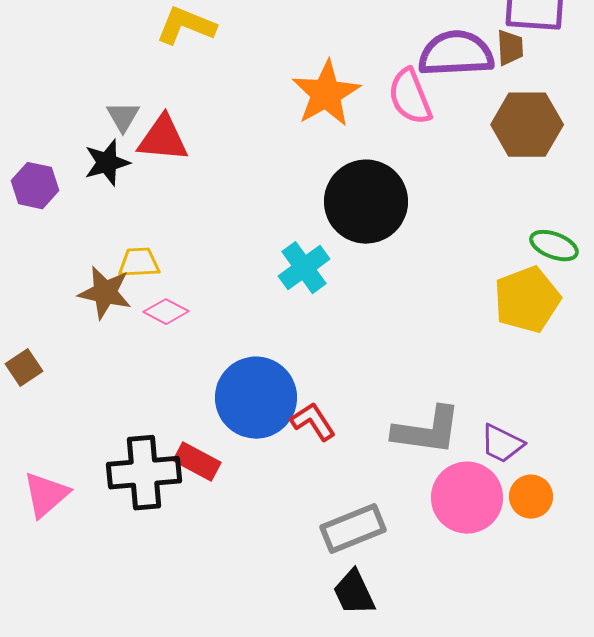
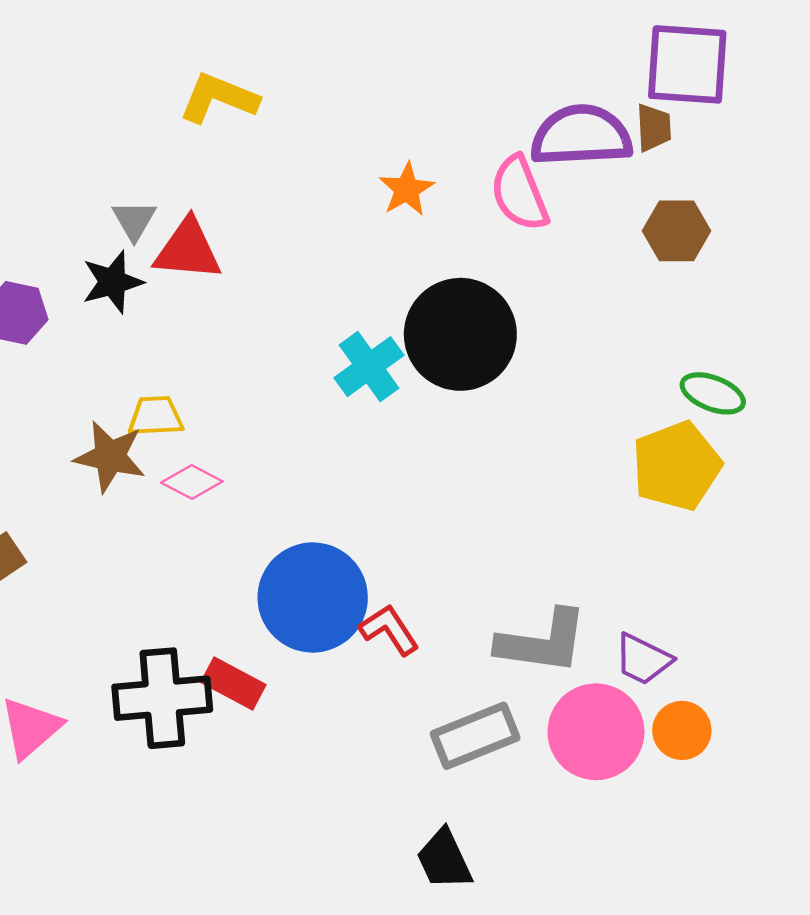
orange star: (326, 94) -> (407, 189), size x0.6
brown hexagon: (527, 125) -> (677, 231), size x0.7
cyan cross: (304, 268) -> (369, 367), moved
gray rectangle: (353, 529) -> (475, 736), moved

